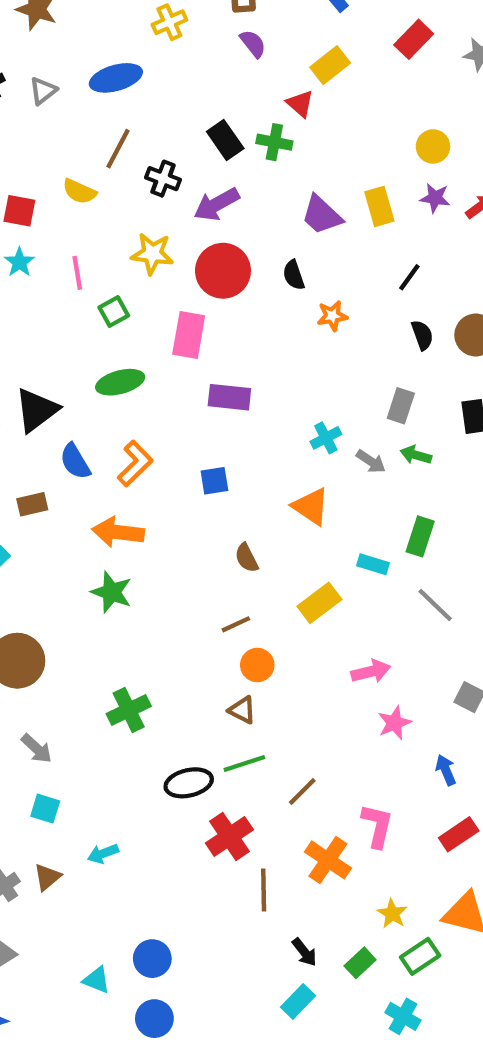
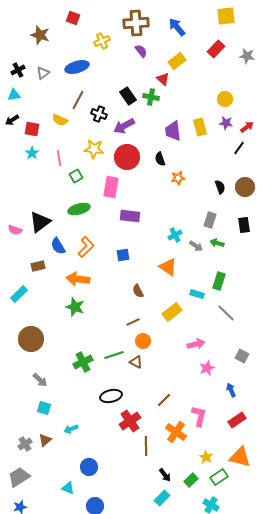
purple trapezoid: (322, 215) -> (173, 131), turned 40
black line: (409, 277) -> (239, 148), moved
green line: (244, 764) -> (114, 355), moved
blue circle: (152, 959) -> (89, 467), moved

